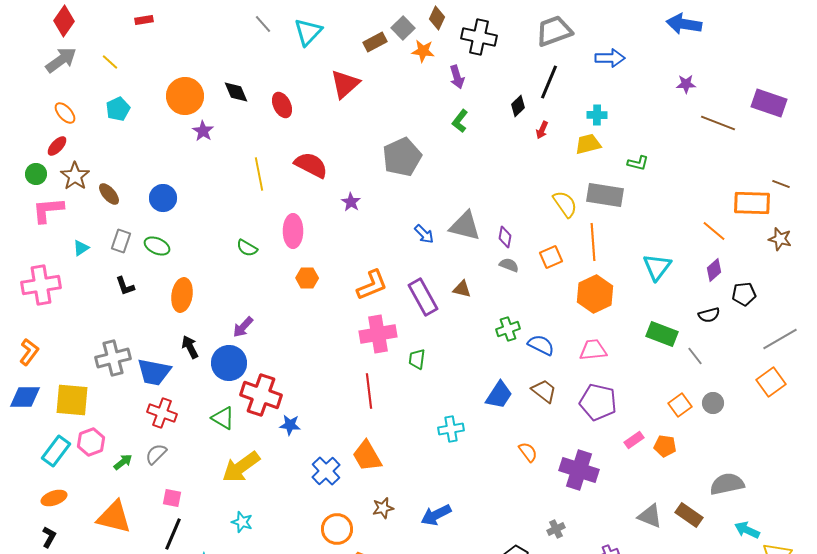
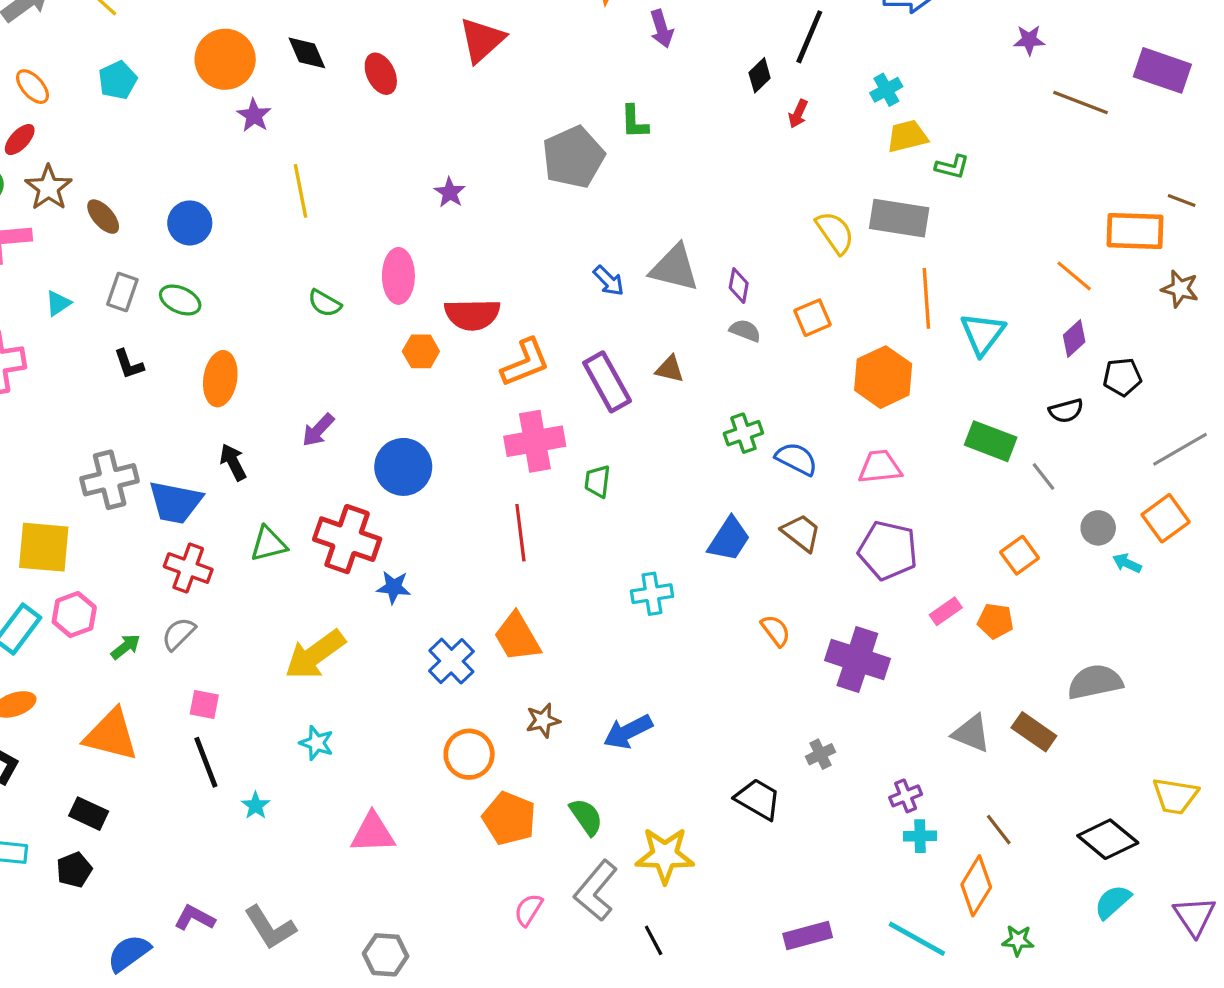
cyan cross: (597, 115) -> (886, 90), turned -30
green L-shape: (460, 121) -> (634, 122), moved, turned -40
yellow trapezoid: (588, 144) -> (907, 136), moved
red semicircle: (311, 165) -> (472, 314), moved, turned 152
yellow line: (259, 174) -> (301, 191), moved
purple star: (351, 202) -> (450, 192), moved
orange line: (593, 242) -> (926, 298), moved
blue circle: (229, 363) -> (403, 467), moved
gray circle: (713, 403) -> (1098, 528), moved
green triangle: (223, 418) -> (268, 544), moved, turned -45
cyan arrow: (747, 530) -> (1127, 563), moved, size x0.7
black line: (173, 534) -> (206, 762), turned -44

